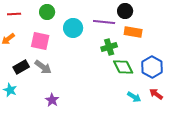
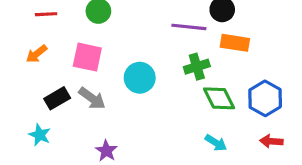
cyan circle: (73, 28) -> (140, 78), moved
red arrow: (156, 94) -> (271, 141), turned -32
cyan arrow: (134, 97) -> (216, 143), moved

